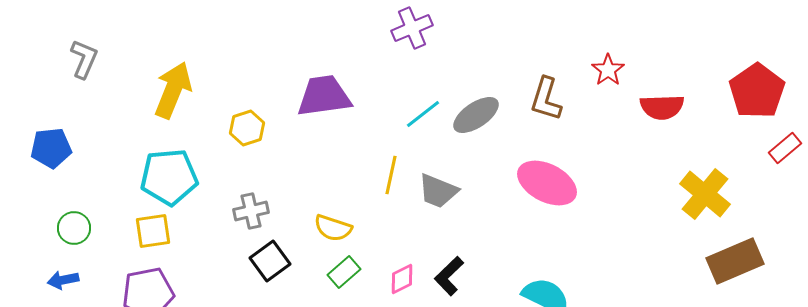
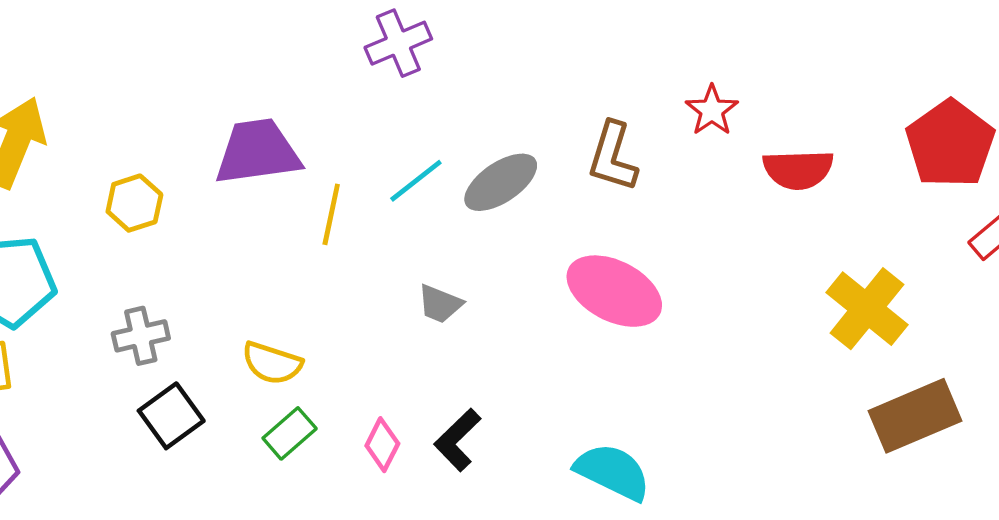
yellow line: (391, 175) -> (331, 214), moved
gray trapezoid: (438, 191) -> (440, 304), size x0.7
pink diamond: (402, 279) -> (382, 445), turned -36

